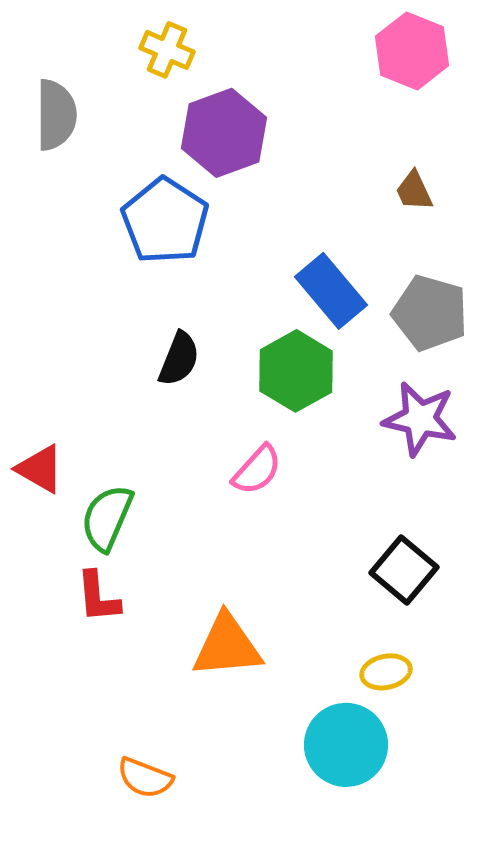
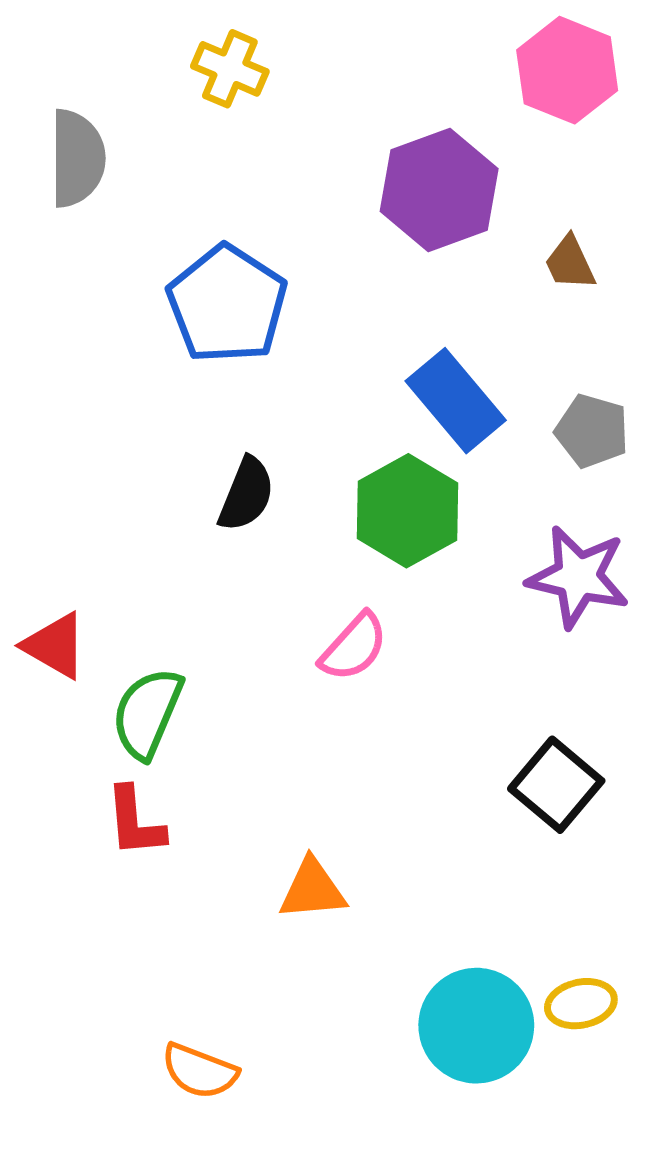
purple hexagon: (224, 133) -> (439, 190), moved
gray pentagon: (430, 313) -> (592, 431), size x0.7
orange triangle: (227, 646) -> (312, 889), size x0.7
yellow ellipse: (386, 672) -> (581, 1004), moved

